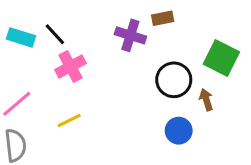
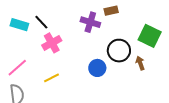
blue circle: (179, 131) -> (97, 68), moved

